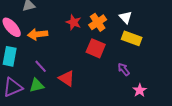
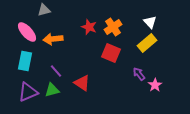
white triangle: (126, 17) -> (150, 22), moved
yellow rectangle: (132, 38) -> (147, 43), turned -60
pink star: (140, 90) -> (155, 85), moved

